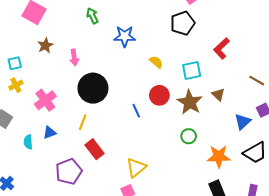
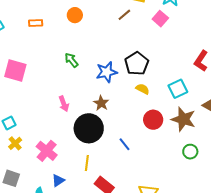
black pentagon: (183, 23) -> (137, 64), moved
brown star: (45, 46) -> (101, 103), moved
blue line: (136, 111) -> (124, 144), moved

